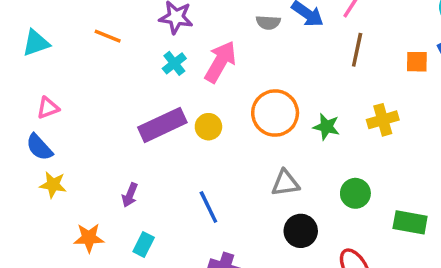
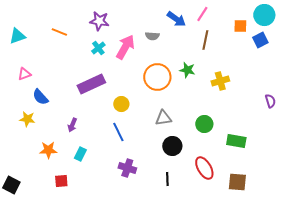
gray semicircle: (268, 22) -> (152, 36), moved
orange square: (417, 62) -> (240, 26), moved
yellow circle: (208, 127) -> (121, 104), moved
green star: (326, 127) -> (187, 70), moved
blue semicircle: (39, 147) -> (40, 97), moved

